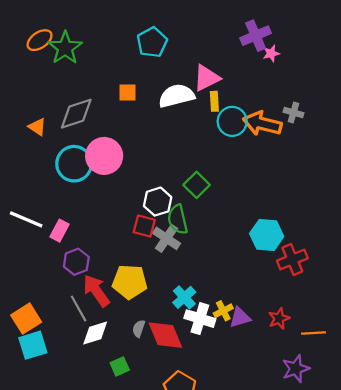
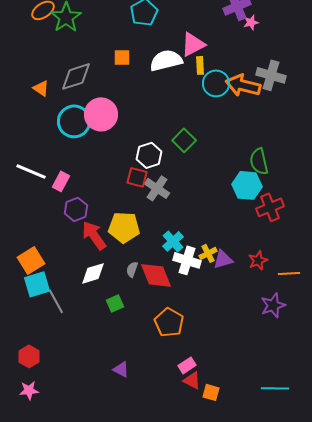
gray cross: (293, 112) -> (271, 75), size x1.6
green semicircle: (178, 219) -> (259, 161), moved
gray line: (79, 308) -> (56, 301), moved

